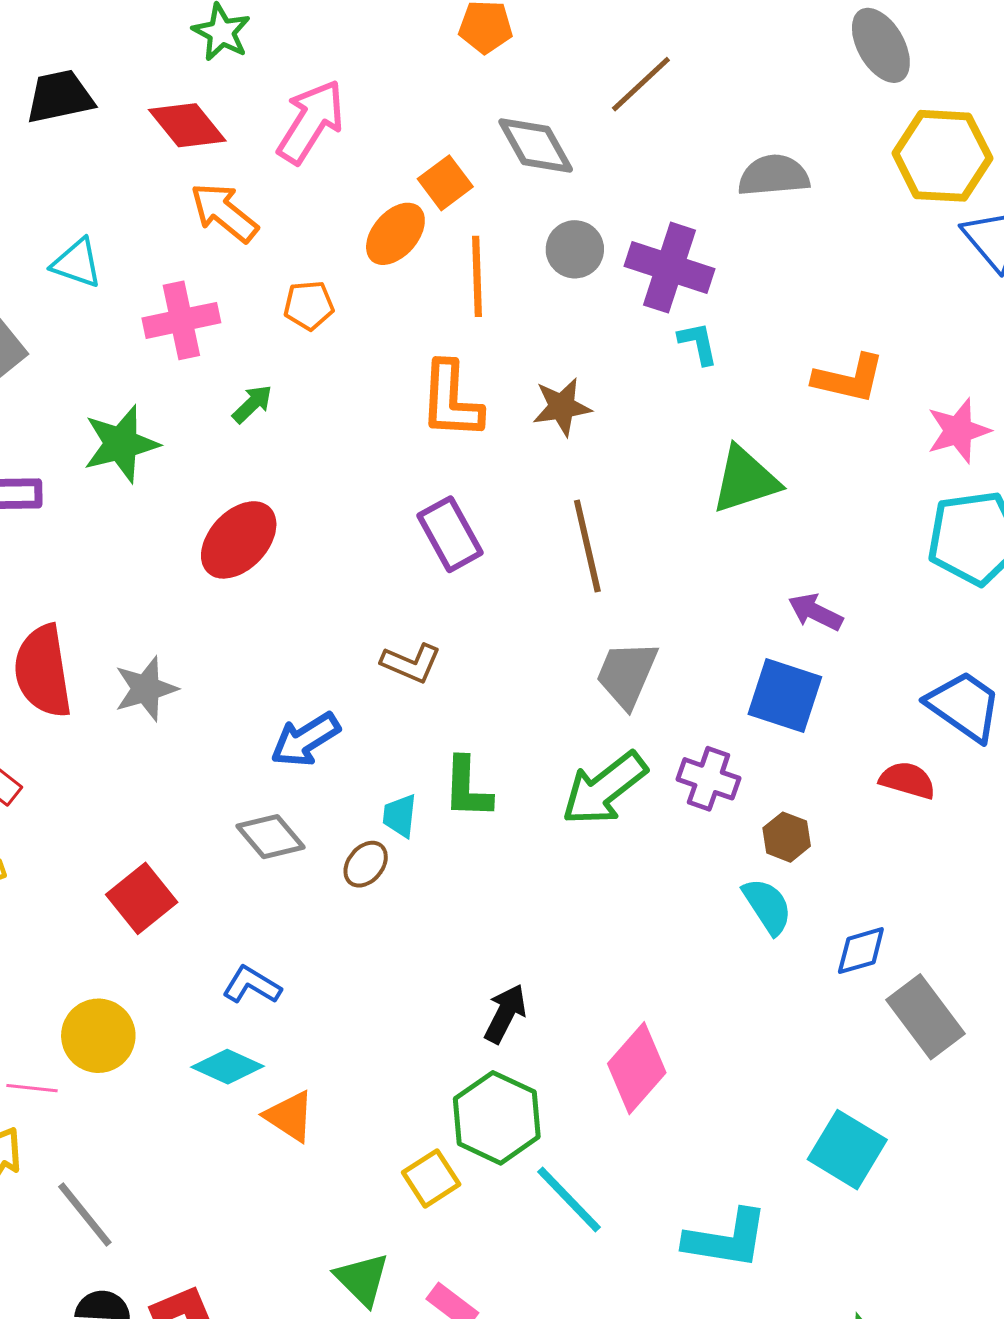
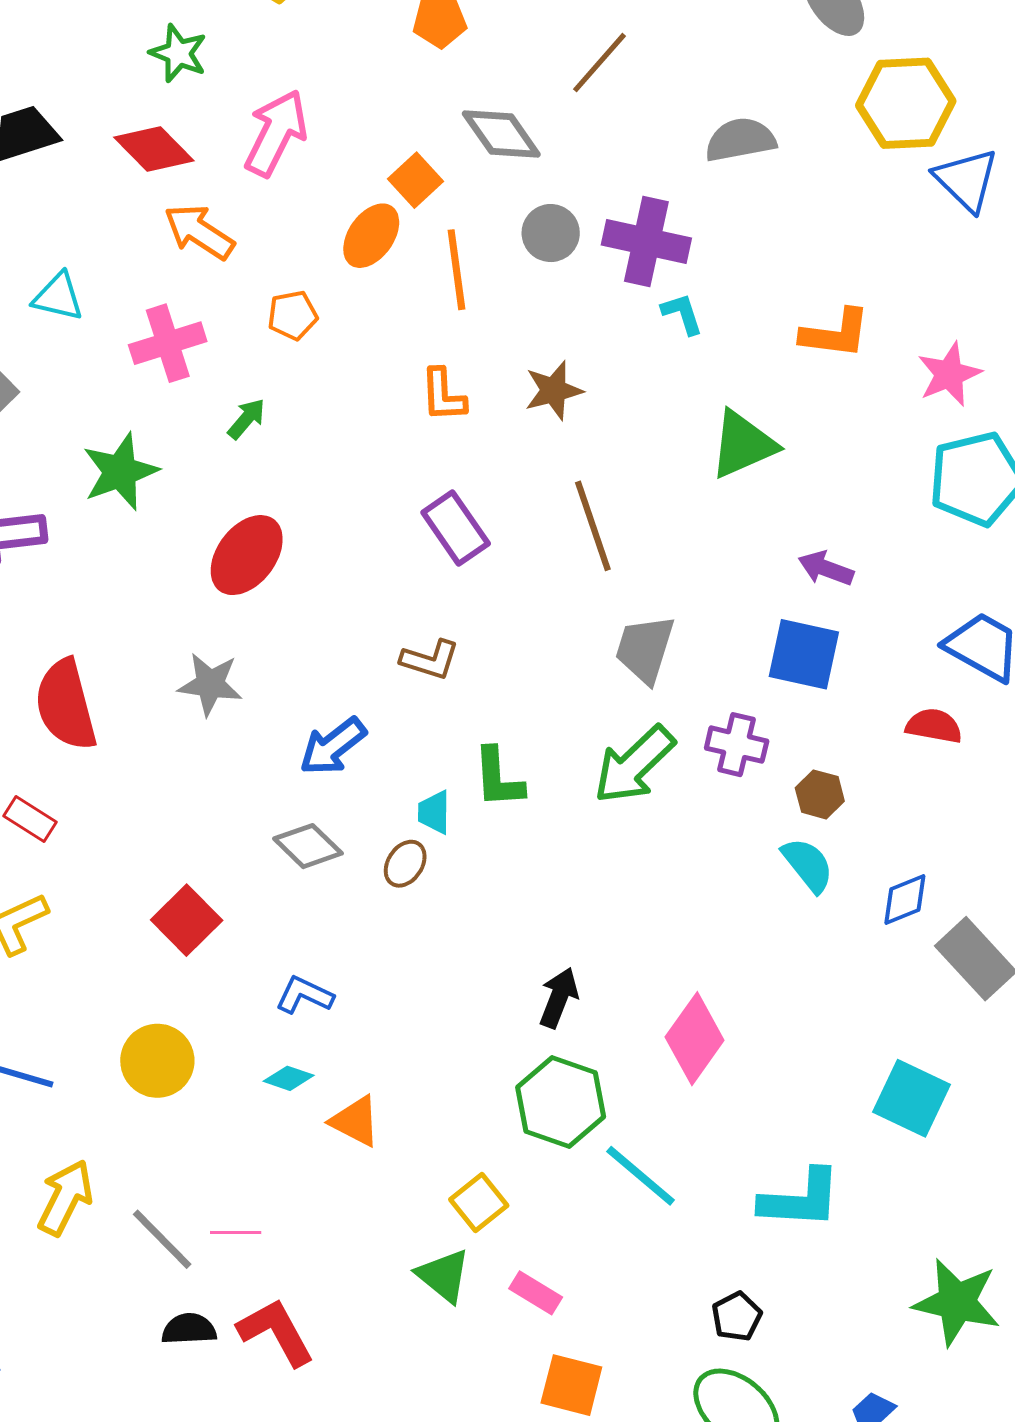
orange L-shape: (451, 400) -> (443, 395), size x0.7
gray star: (146, 689) -> (210, 684), moved, turned 30
cyan diamond: (228, 1067) -> (289, 1078), size x0.7
pink line: (32, 1088) -> (236, 1233), moved
yellow square: (431, 1178) -> (479, 1202), moved

